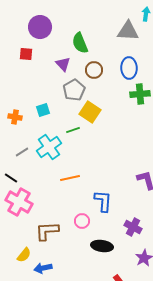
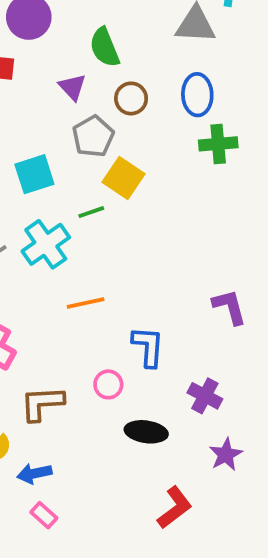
cyan square: (43, 110) -> (34, 174), size x1.5

